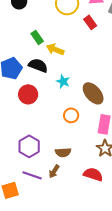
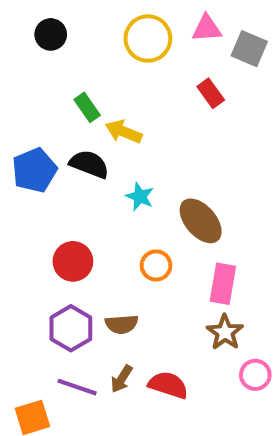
red rectangle: (90, 22) -> (211, 93), moved
red circle: (28, 94) -> (73, 261), moved
brown semicircle: (63, 152) -> (122, 324), moved
red semicircle: (93, 174) -> (168, 385), moved

